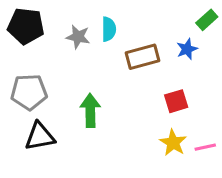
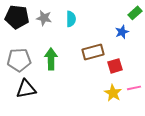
gray star: (78, 37) -> (44, 18), moved
brown rectangle: (142, 57) -> (93, 52), moved
green arrow: (90, 110) -> (51, 59), moved
pink line: (205, 147) -> (134, 88), moved

